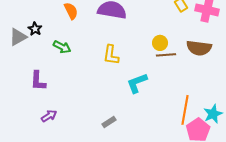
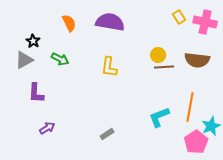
gray triangle: (18, 37) -> (24, 60), moved
cyan L-shape: (137, 83) -> (159, 117), moved
orange line: (185, 110) -> (190, 107), moved

